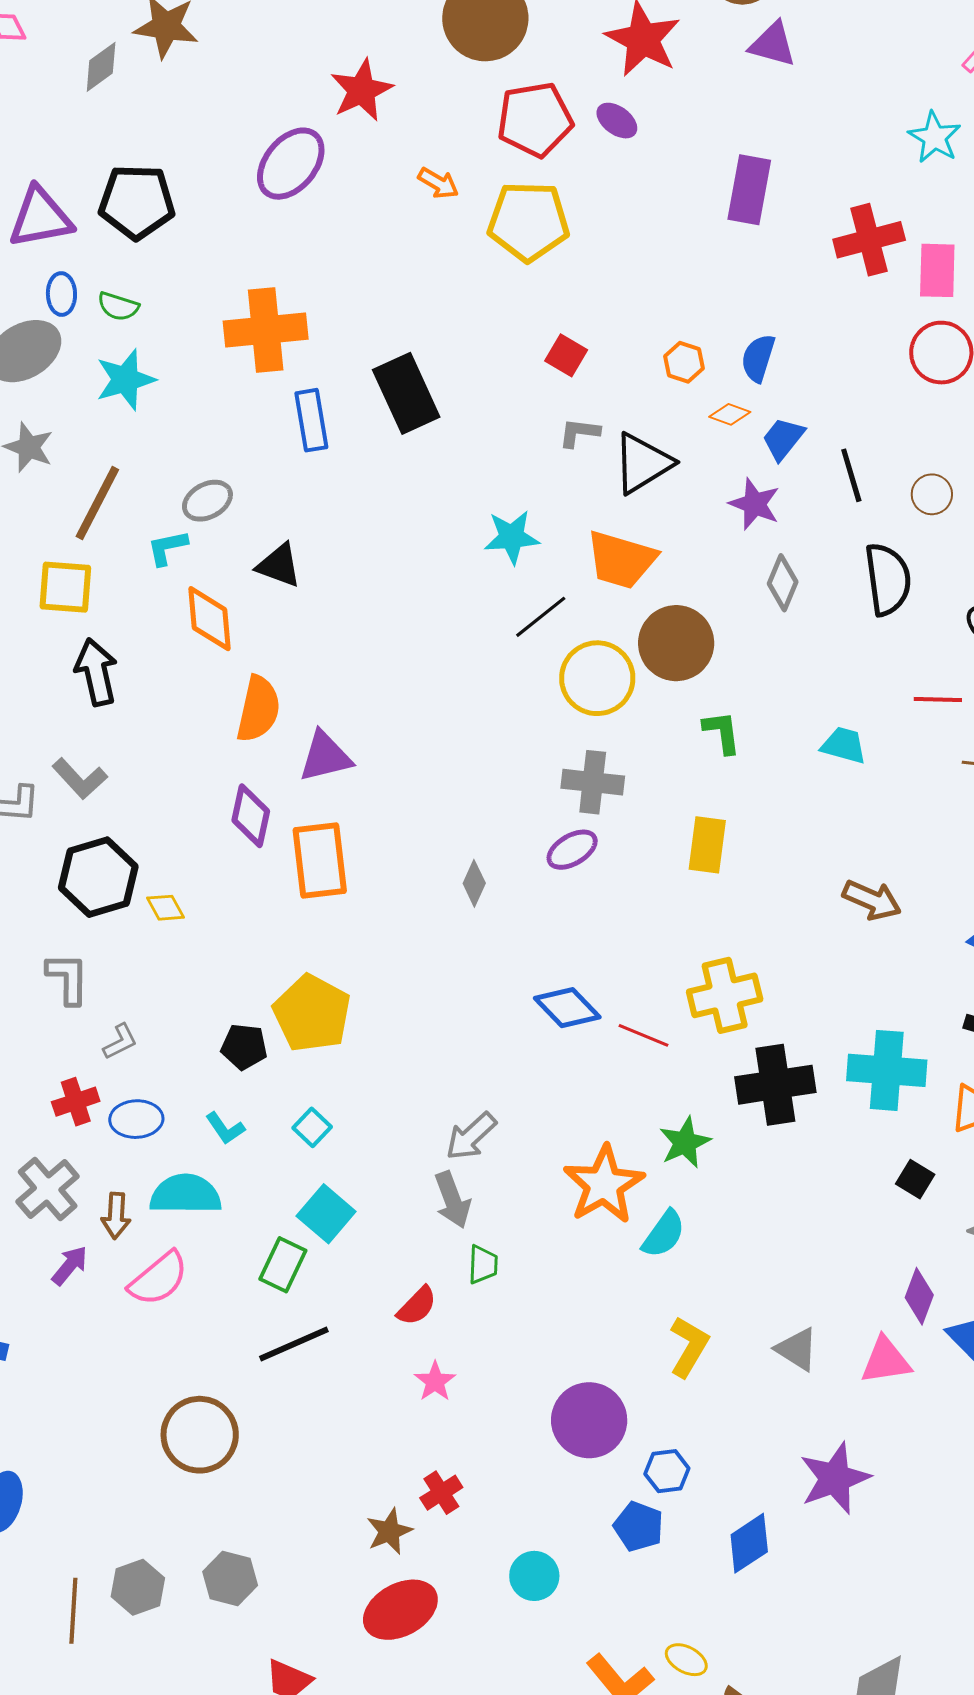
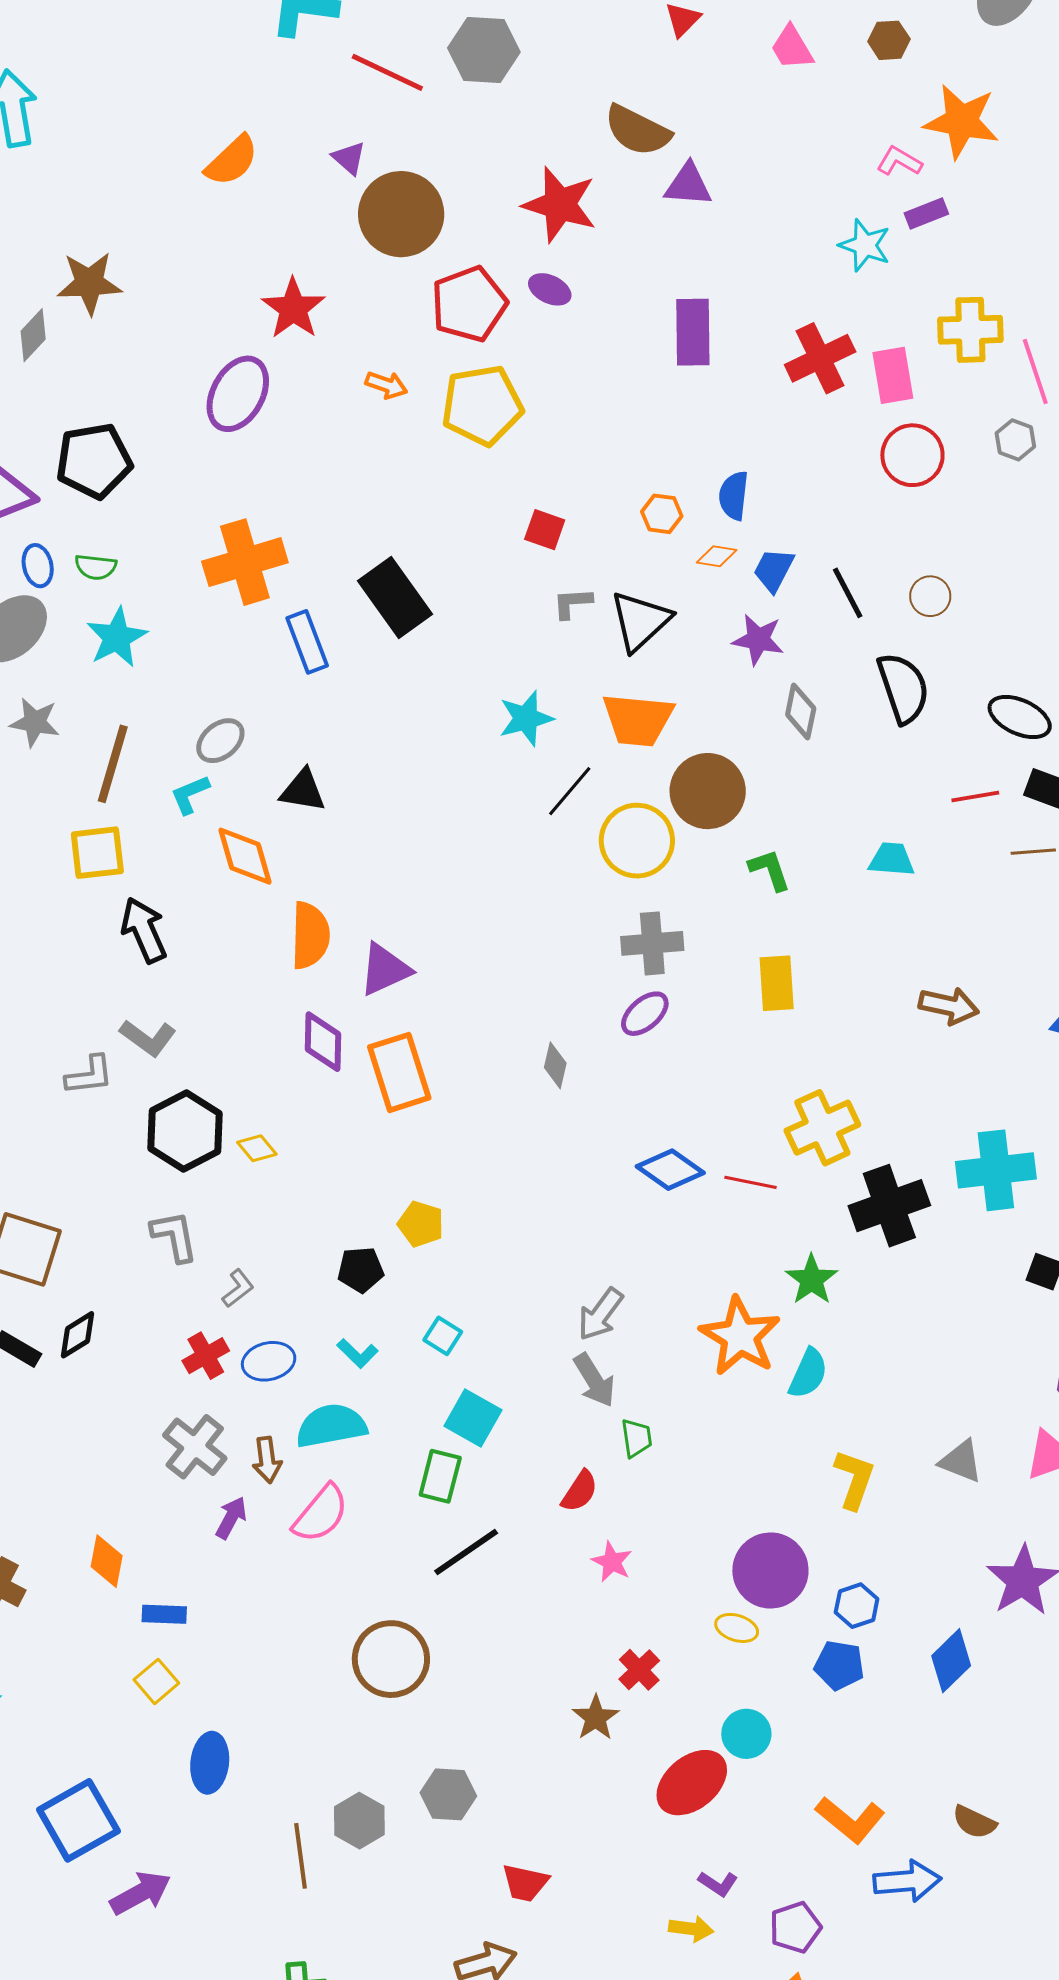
yellow pentagon: (312, 1013) -> (421, 1224), size x0.6
red ellipse: (400, 1610) -> (692, 1783), moved
yellow ellipse: (686, 1660) -> (737, 1628), moved

